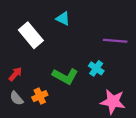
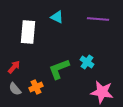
white rectangle: (31, 35) -> (28, 32), turned 45
purple line: (115, 41) -> (98, 19), moved
green L-shape: (65, 76) -> (59, 69), turned 130

